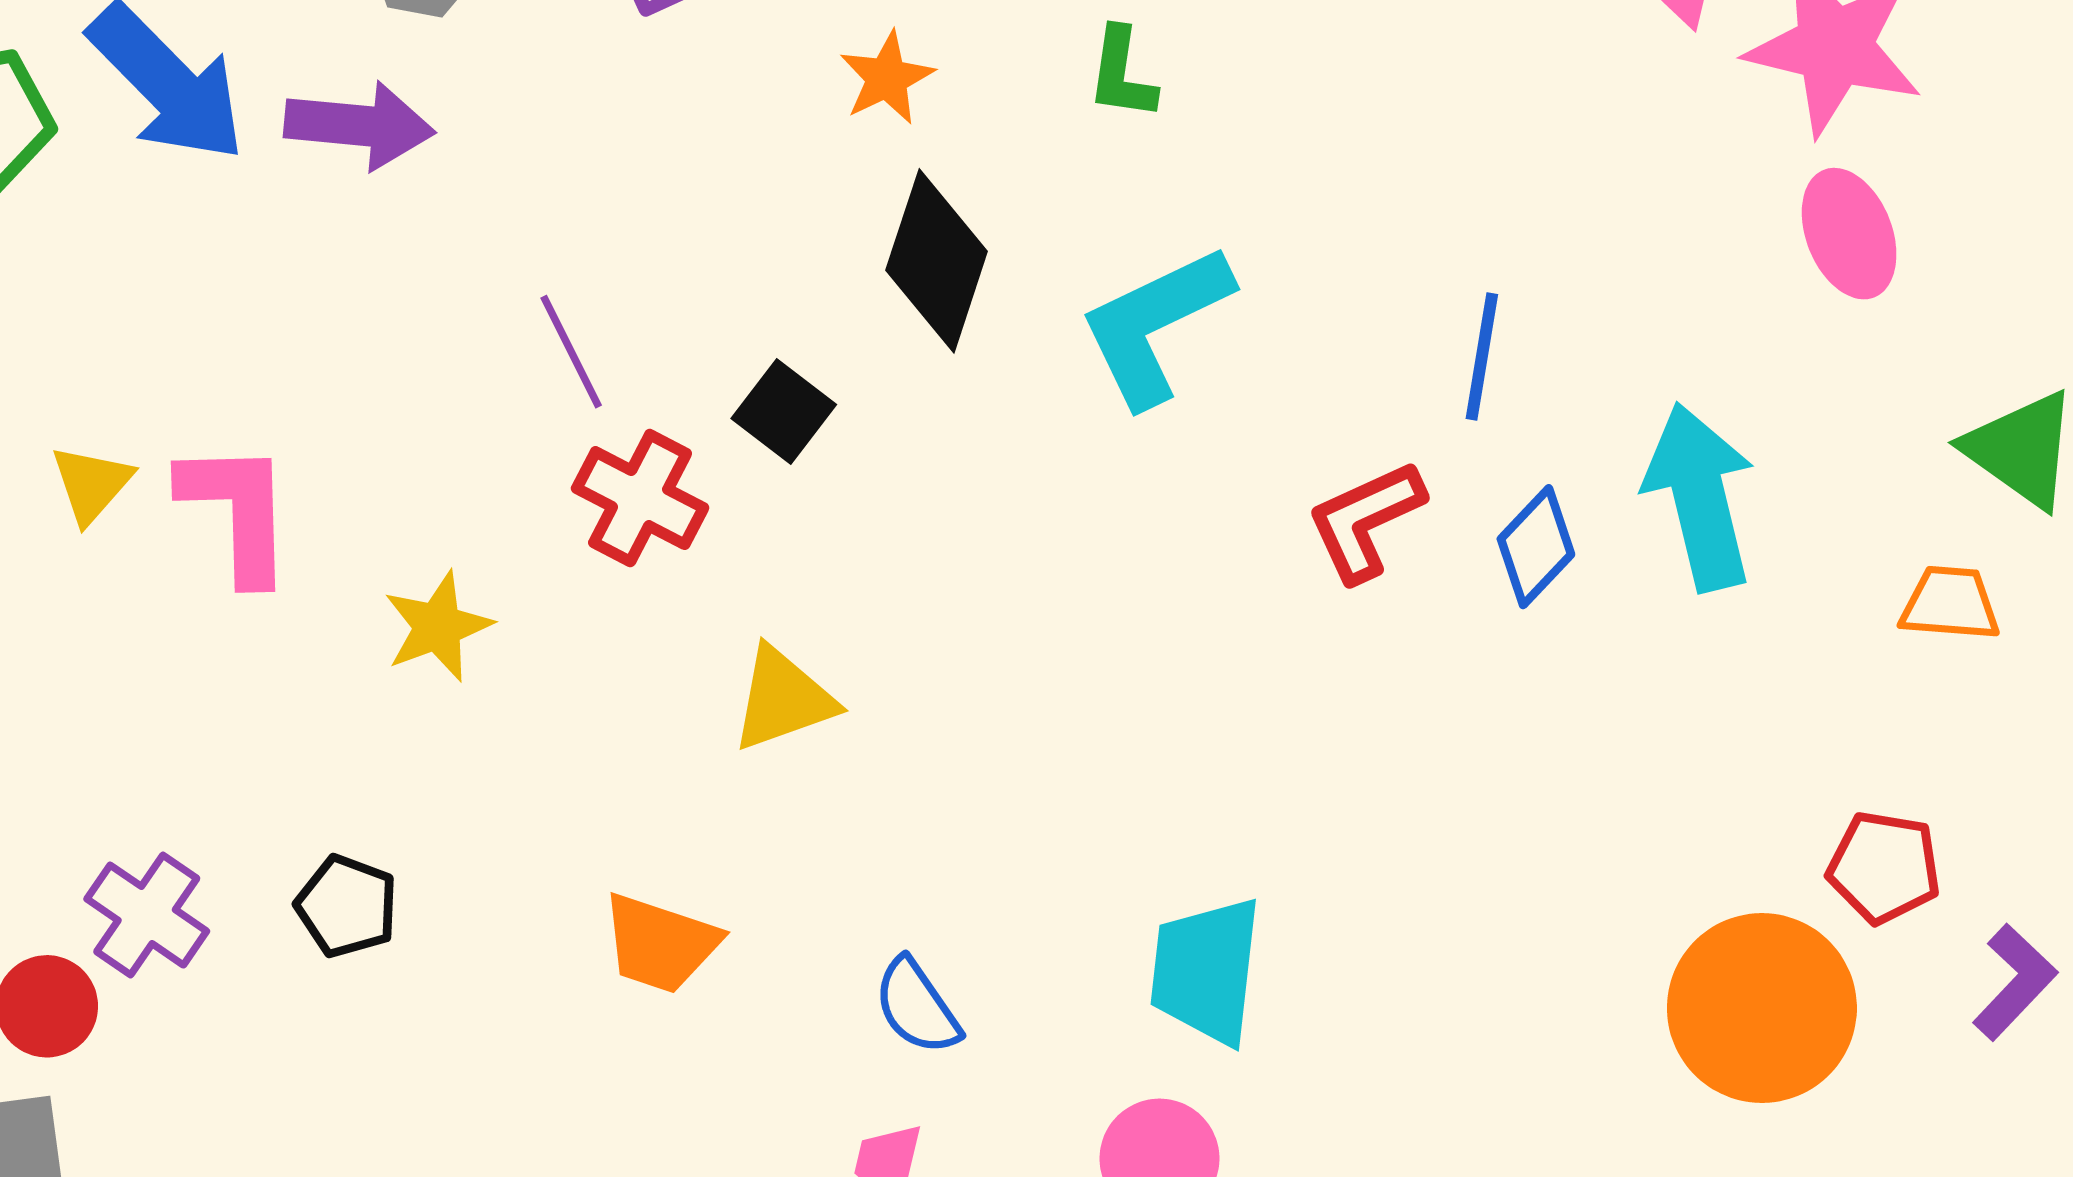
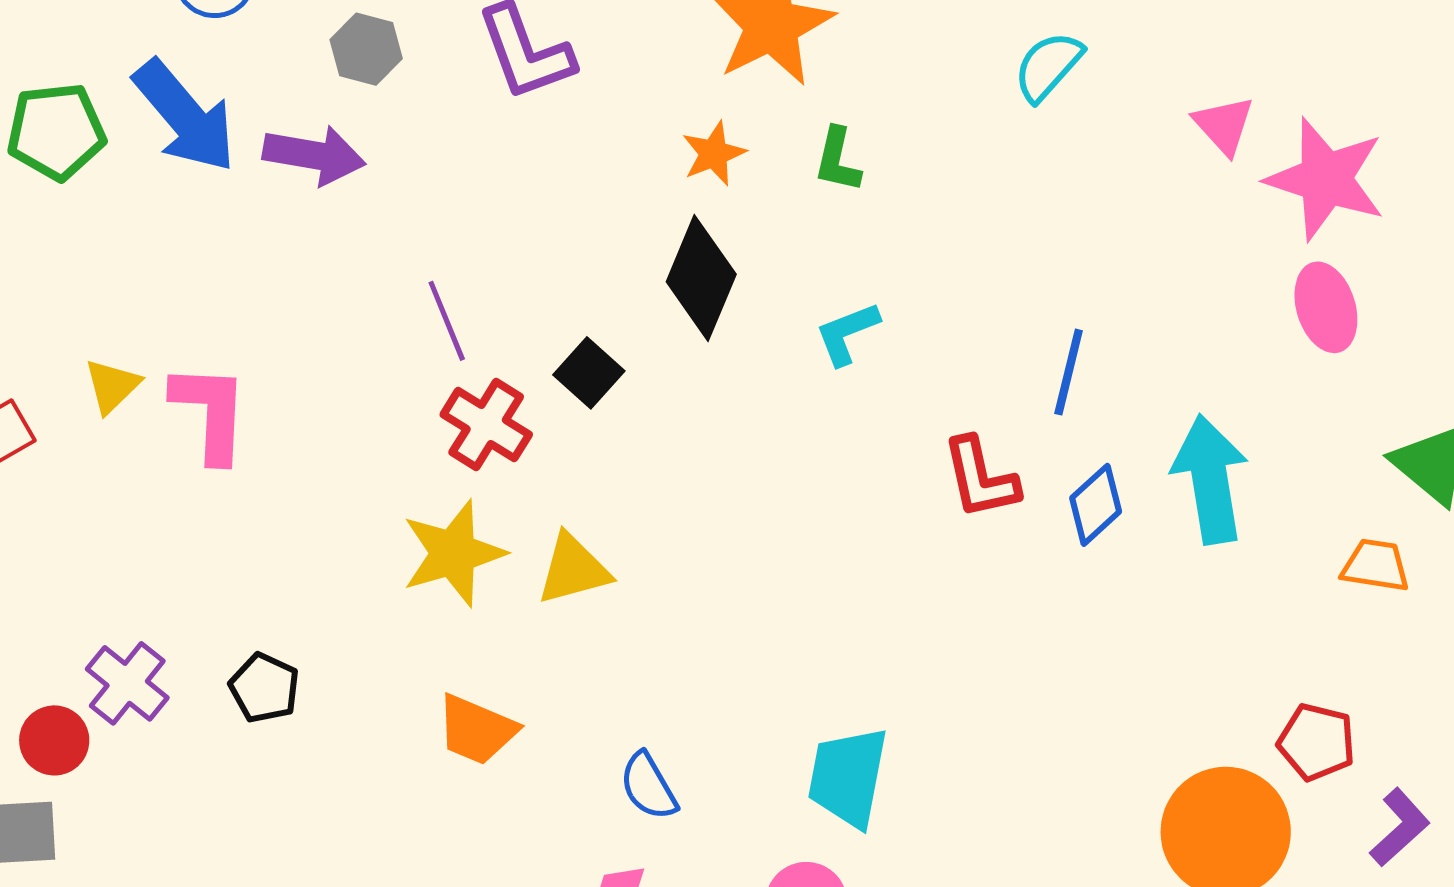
orange star: (887, 78) -> (714, 154), moved
cyan L-shape: (1155, 325) -> (847, 333), size x0.6
red L-shape: (1365, 521) -> (980, 478), turned -82
yellow star: (438, 627) -> (453, 553), moved, size x1.4

